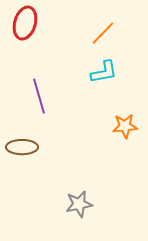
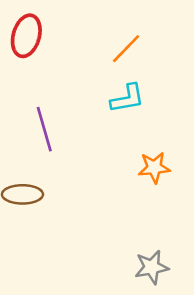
gray star: (79, 204) -> (152, 267), moved

